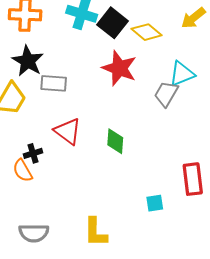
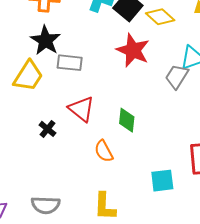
black cross: (33, 153) -> (48, 129), turned -36
orange semicircle: (23, 171) -> (104, 151), moved
cyan square: (155, 203) -> (162, 181), size x1.4

